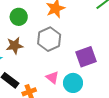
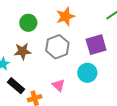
purple square: (86, 57) -> (96, 45), moved
cyan circle: (73, 83) -> (87, 73), moved

